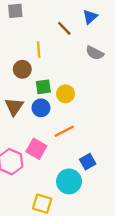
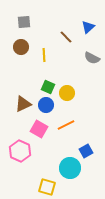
brown circle: (22, 69) -> (21, 47), moved
green square: (43, 87) -> (48, 87), turned 32
brown triangle: (14, 107) -> (23, 104), turned 30
pink square: (36, 149) -> (39, 129), moved

